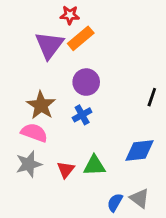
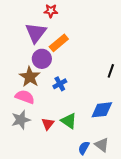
orange rectangle: (81, 38) -> (59, 43), moved
purple circle: (86, 82) -> (42, 59), moved
green triangle: (94, 166) -> (69, 121), turned 36

